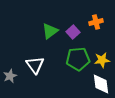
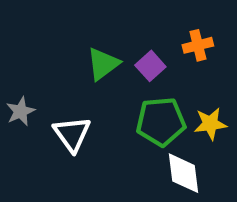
gray star: (10, 76) -> (20, 111), moved
white diamond: (101, 84) -> (183, 173), moved

